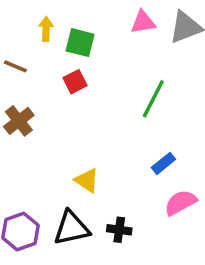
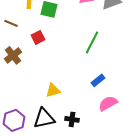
red square: (75, 82) -> (38, 37), moved
yellow triangle: (87, 180) -> (53, 90), turned -49

